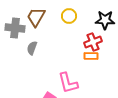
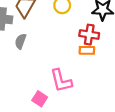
red cross: (93, 42) -> (89, 35), turned 30

